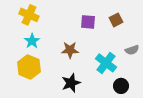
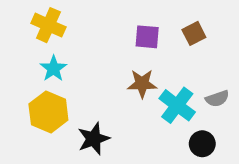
brown star: (70, 50) -> (142, 84), moved
gray semicircle: (132, 50) -> (217, 99), moved
black star: (71, 83) -> (94, 139), moved

